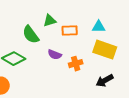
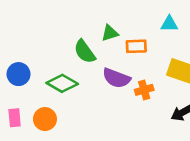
cyan triangle: (99, 27) -> (169, 24), moved
purple semicircle: (55, 55) -> (116, 78), size x1.5

